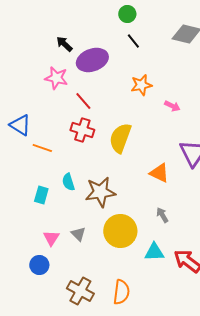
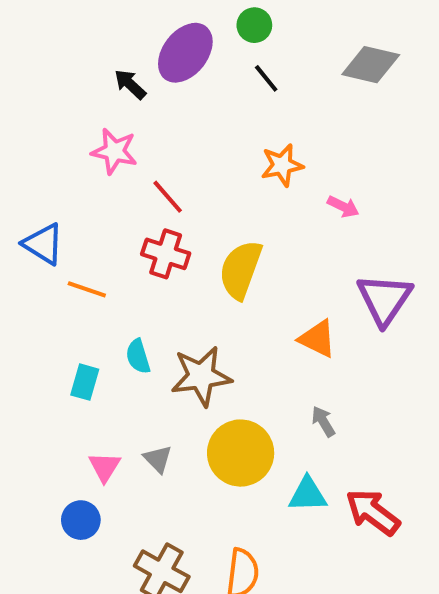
purple ellipse: (92, 60) -> (185, 53), moved, turned -32

